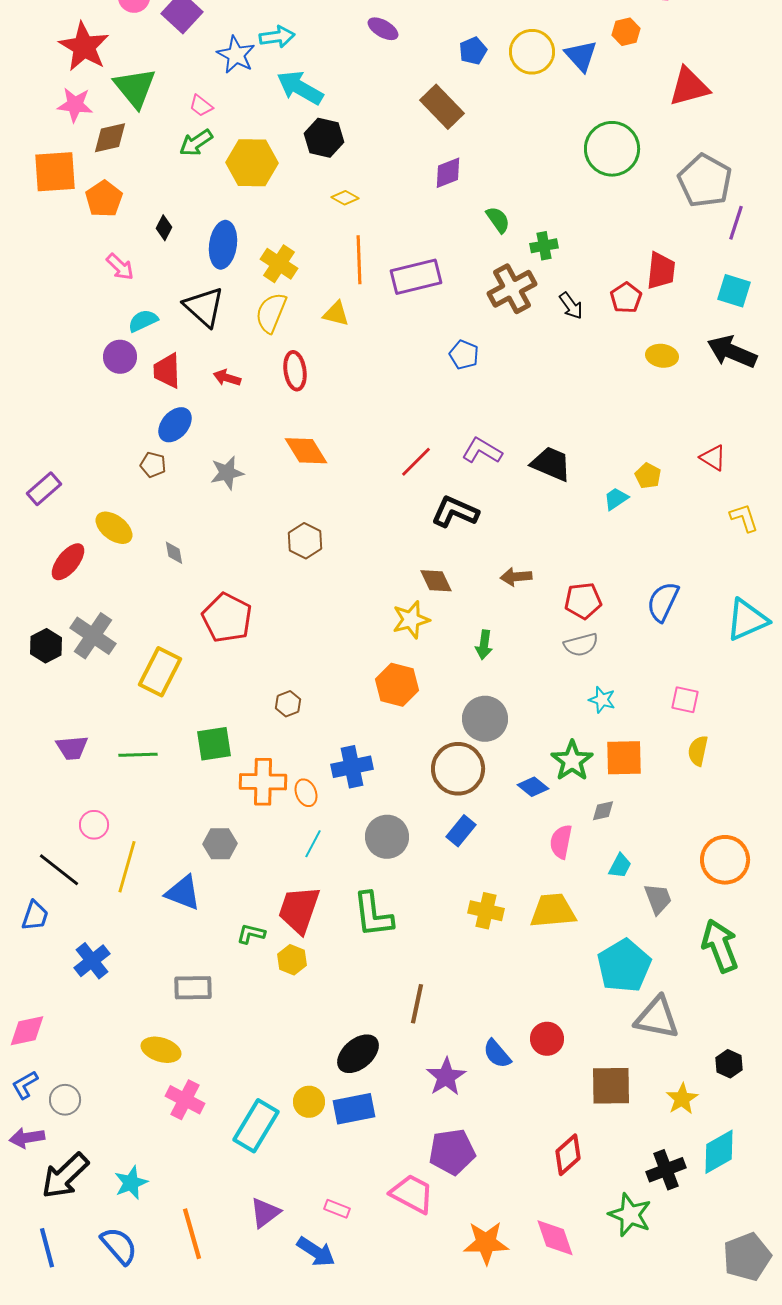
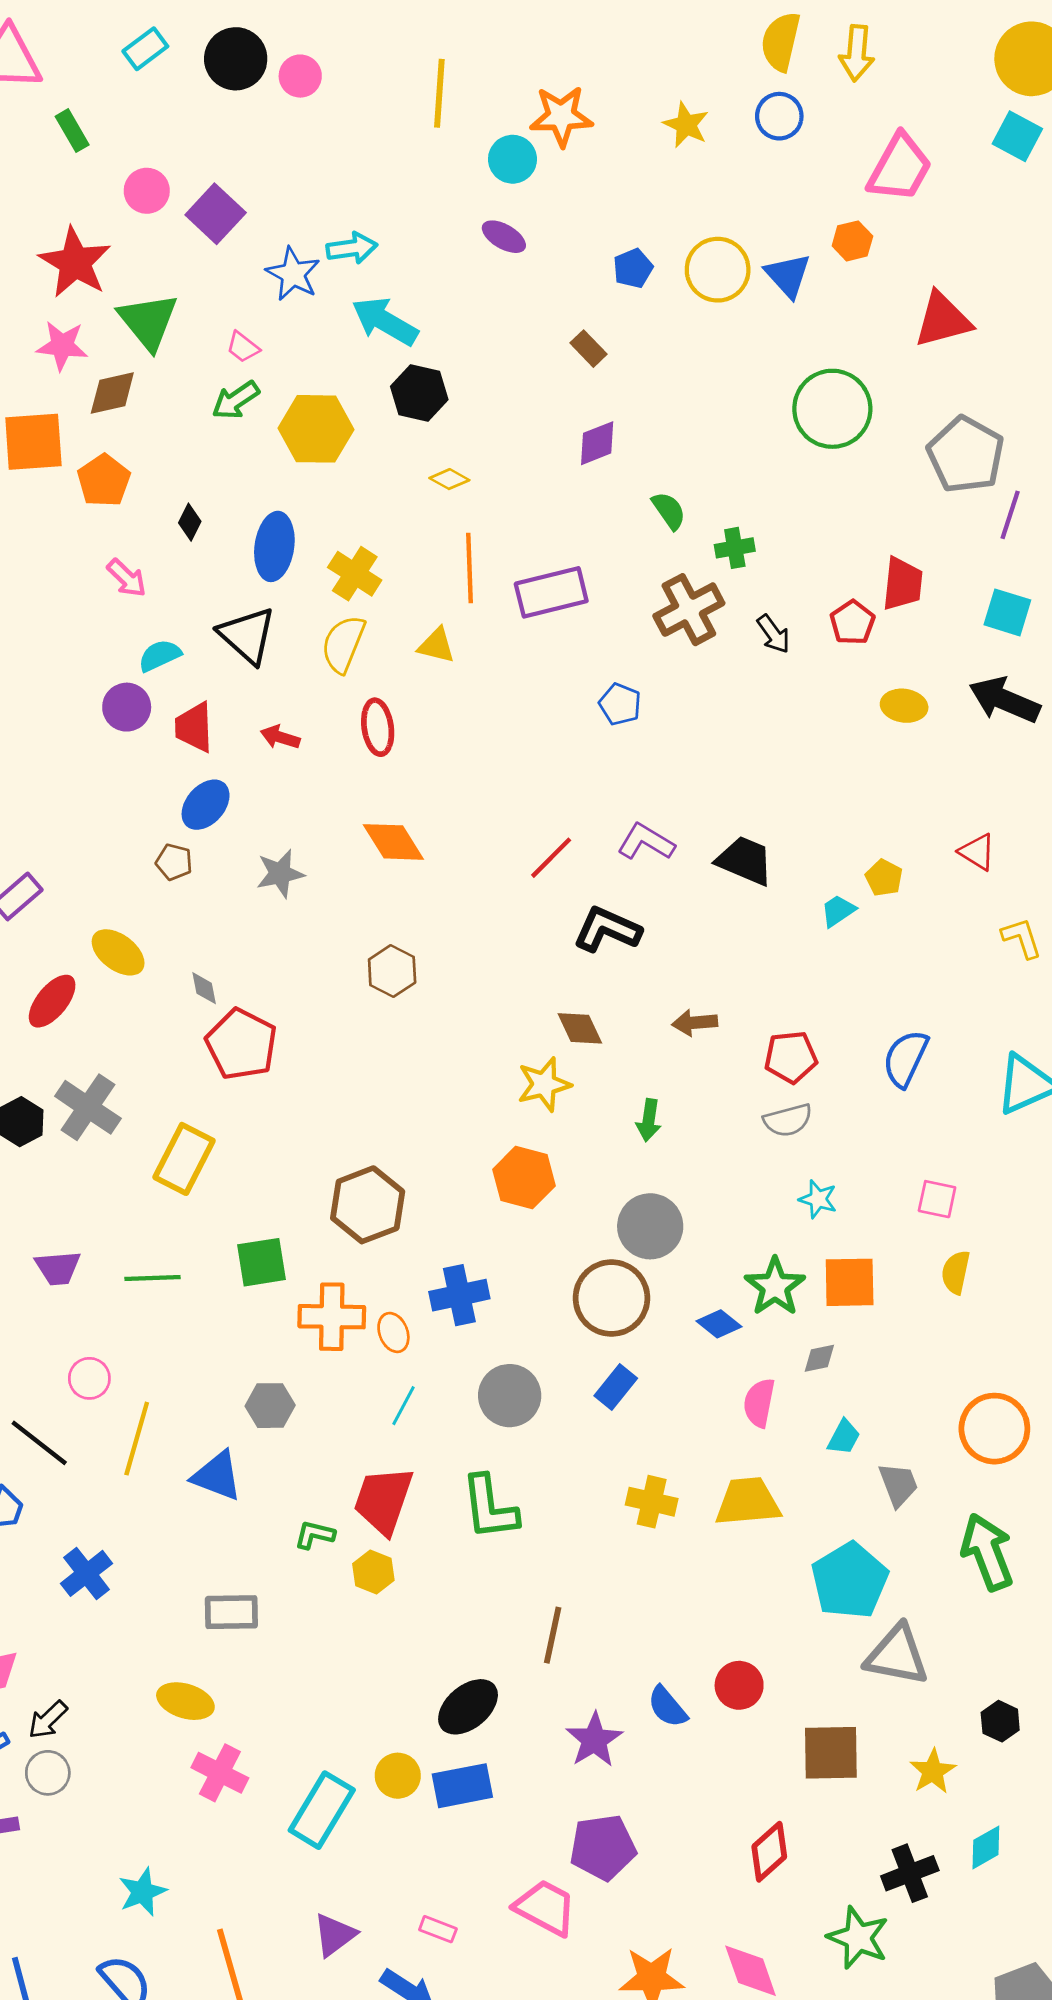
brown rectangle: (442, 107) -> (589, 349), size x0.6
red pentagon: (227, 618) -> (241, 1044), moved
brown hexagon: (288, 704) -> (368, 1205), size x2.0
cyan diamond: (719, 1152) -> (986, 1847), size x0.7
black arrow: (65, 1176) -> (48, 1720), moved, size x0.6

